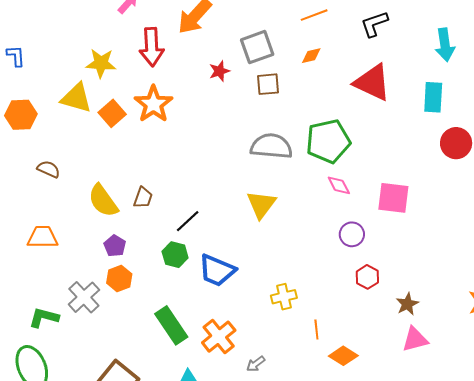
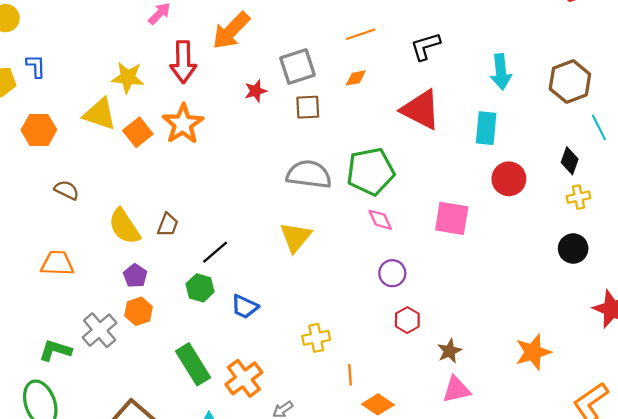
pink square: (393, 198) -> (452, 218), moved
blue trapezoid: (217, 270) -> (245, 307), size x0.7

